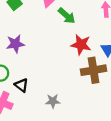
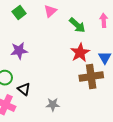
green arrow: (67, 16) -> (77, 25), moved
red star: (81, 45) -> (80, 53), turned 30

